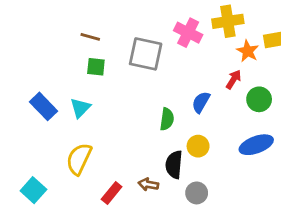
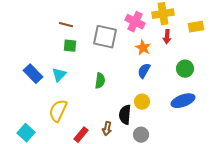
orange star: (248, 51) -> (143, 48), moved
red arrow: (234, 79) -> (167, 37), moved, turned 152
green semicircle: (167, 119) -> (100, 81), moved
brown arrow: (148, 184) -> (107, 129), turned -88

